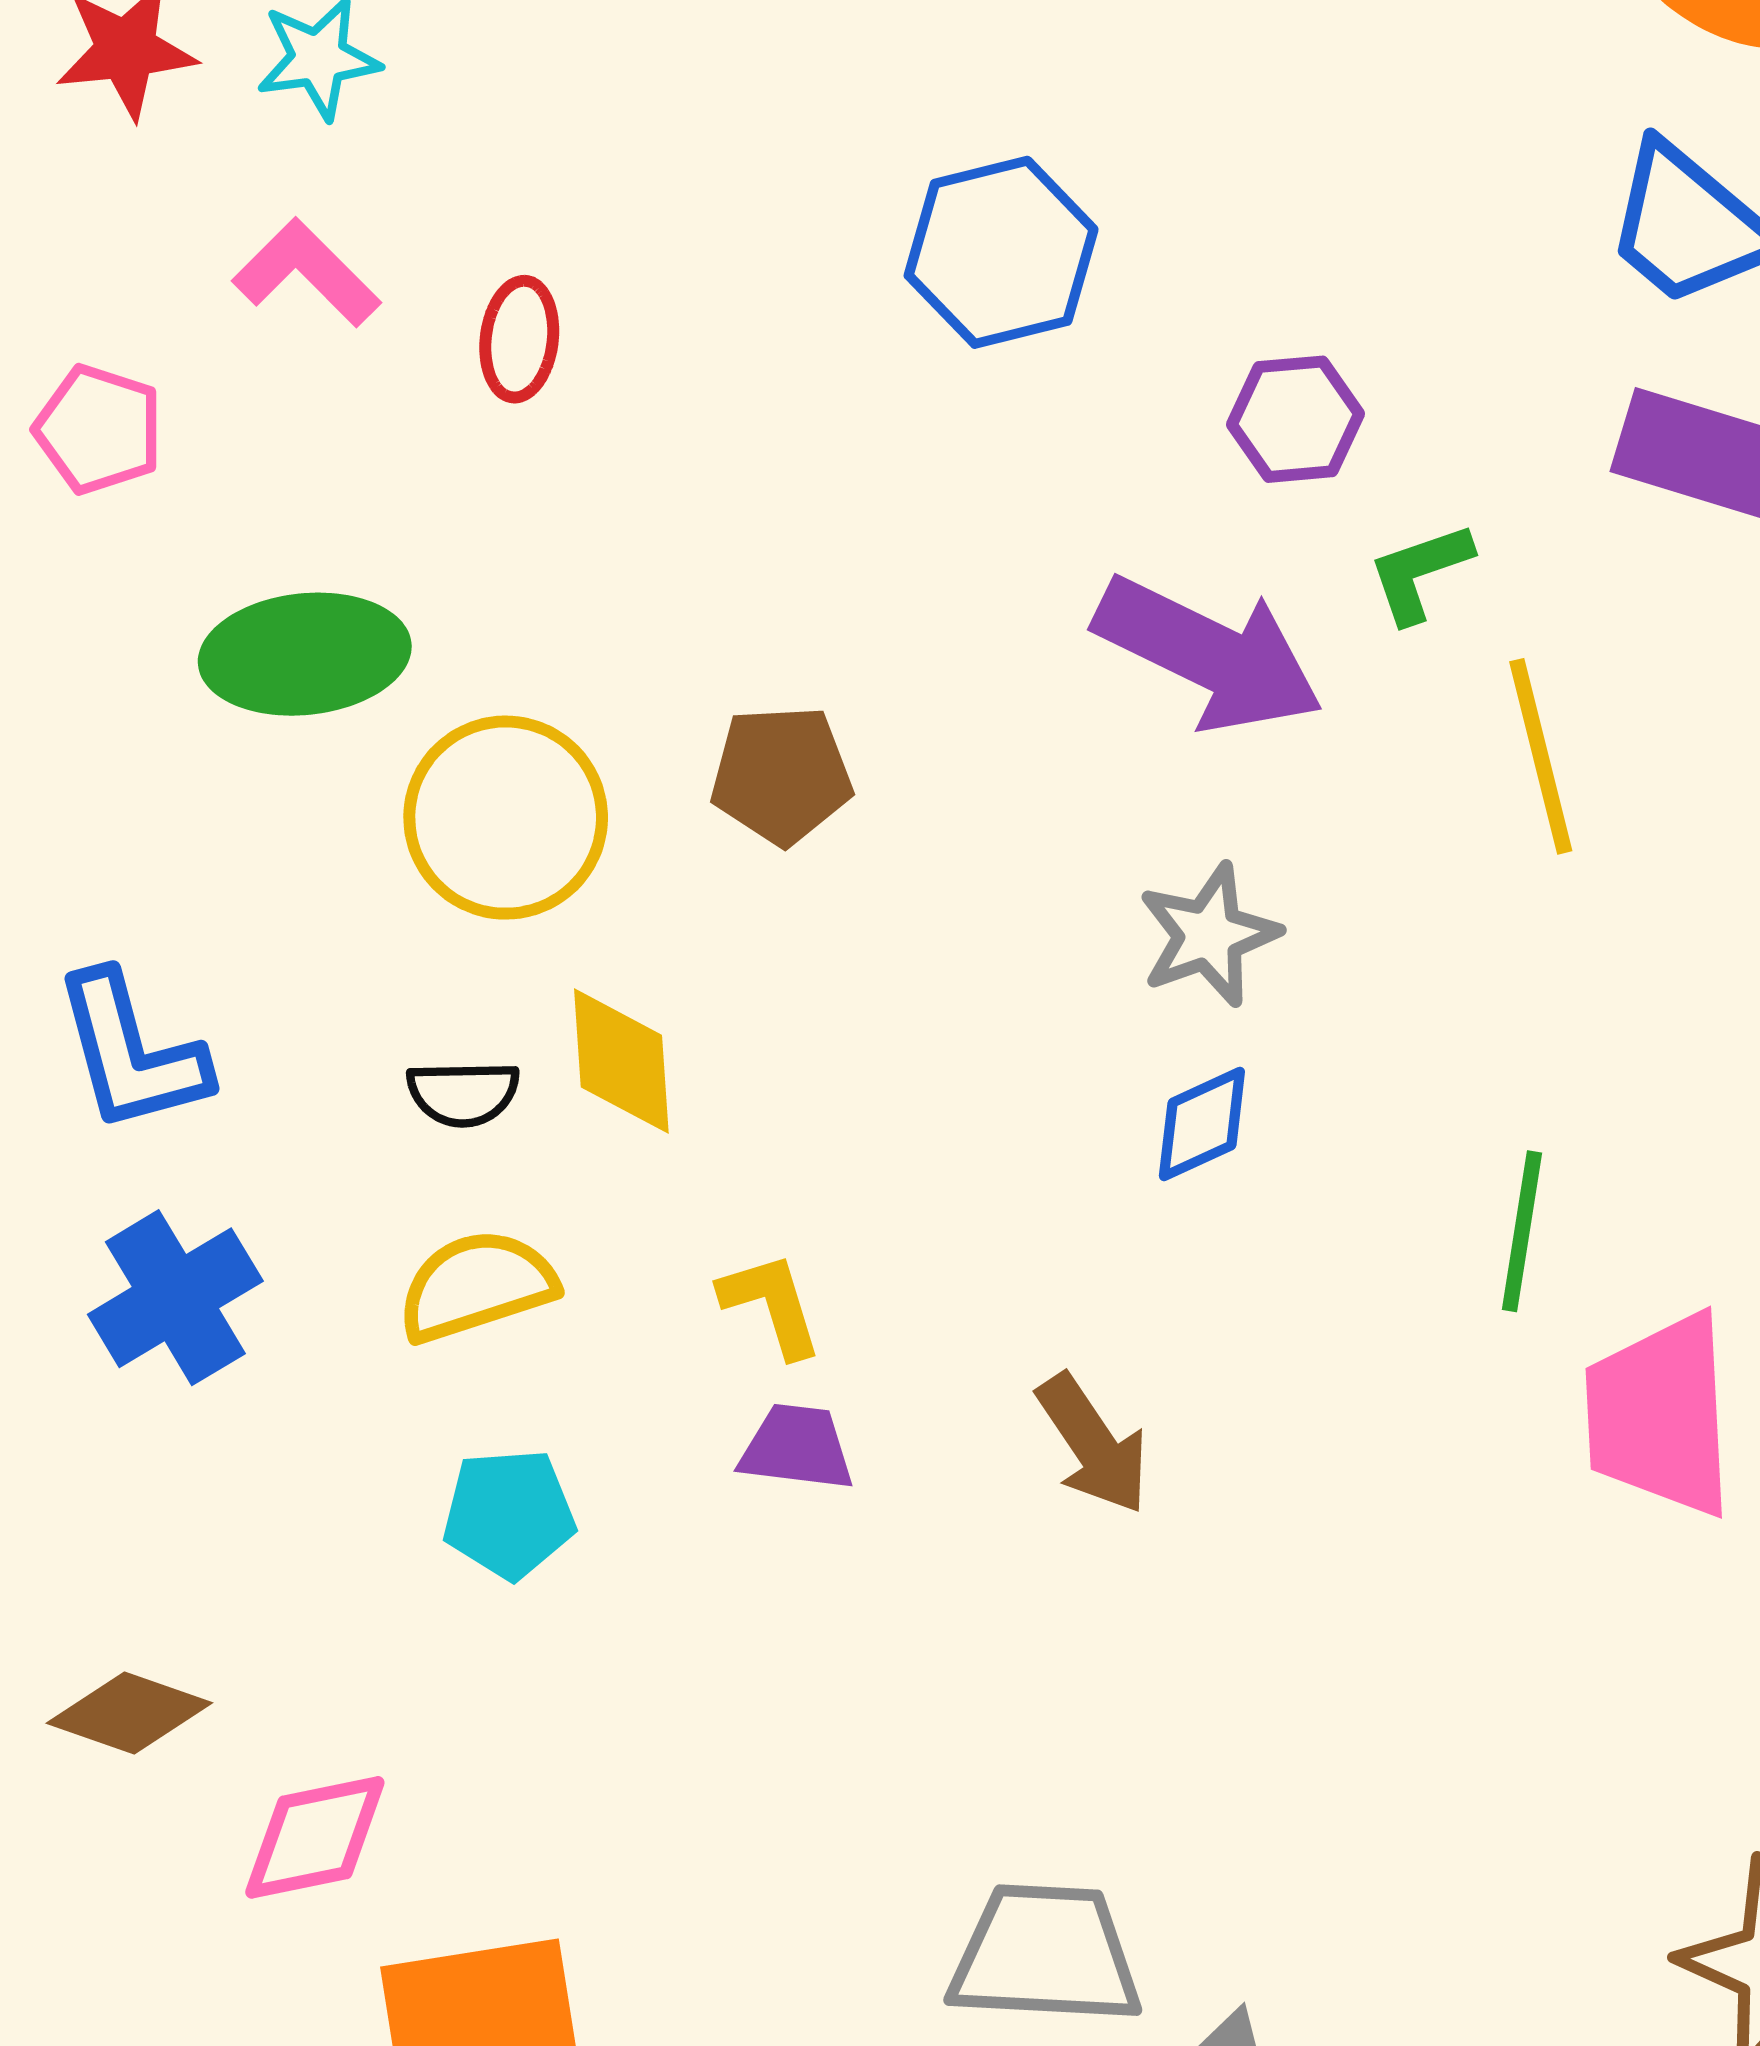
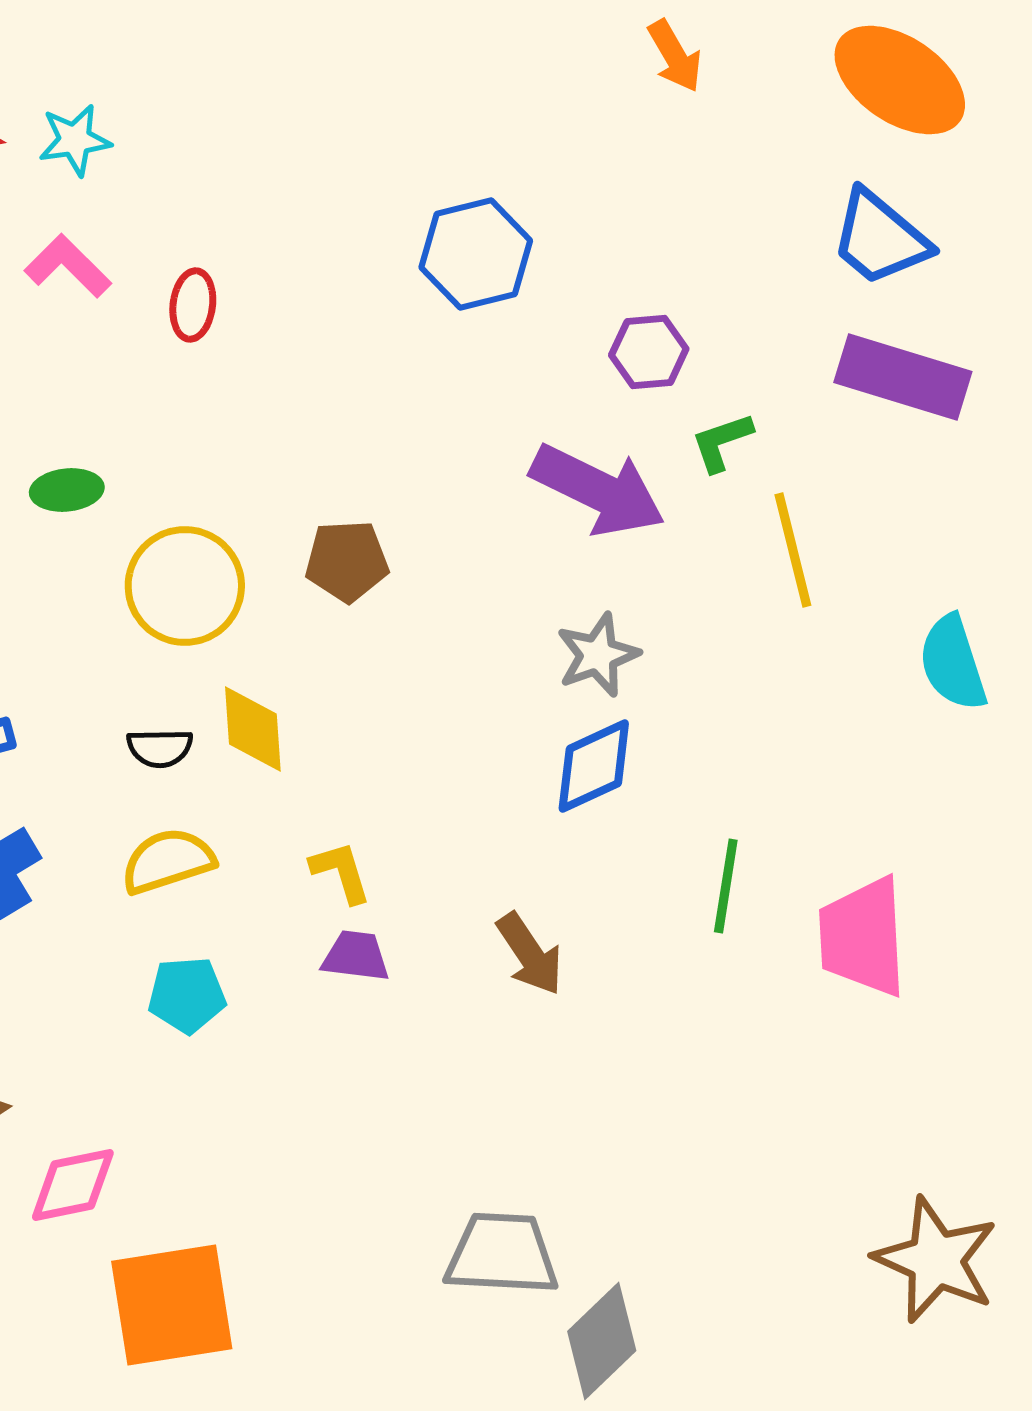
green ellipse: (305, 654) -> (67, 490), size x0.6
blue diamond: (1202, 1124) -> (594, 766), size x1.4
green line: (1522, 1231) -> (726, 886), moved

